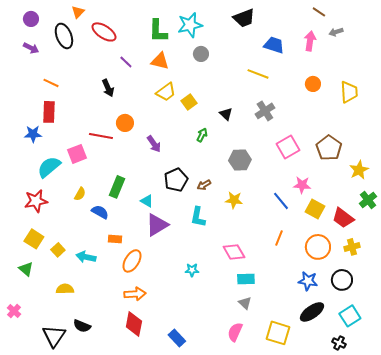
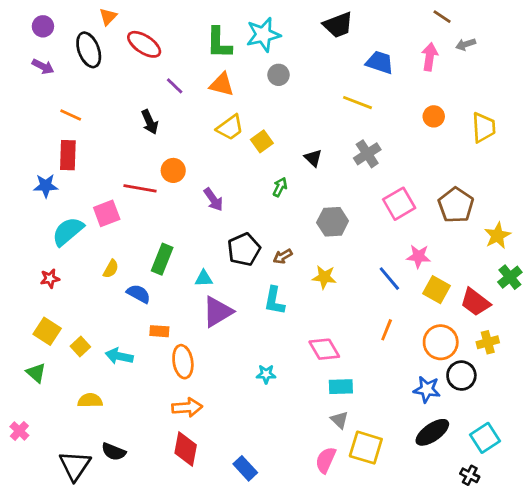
red star: (36, 201) -> (50, 279), size x0.6
cyan triangle: (147, 201) -> (204, 279), turned -32
orange ellipse: (132, 261) -> (183, 362), turned -40
black circle: (342, 280) -> (461, 376), moved
yellow square: (278, 333) -> (366, 448), moved

